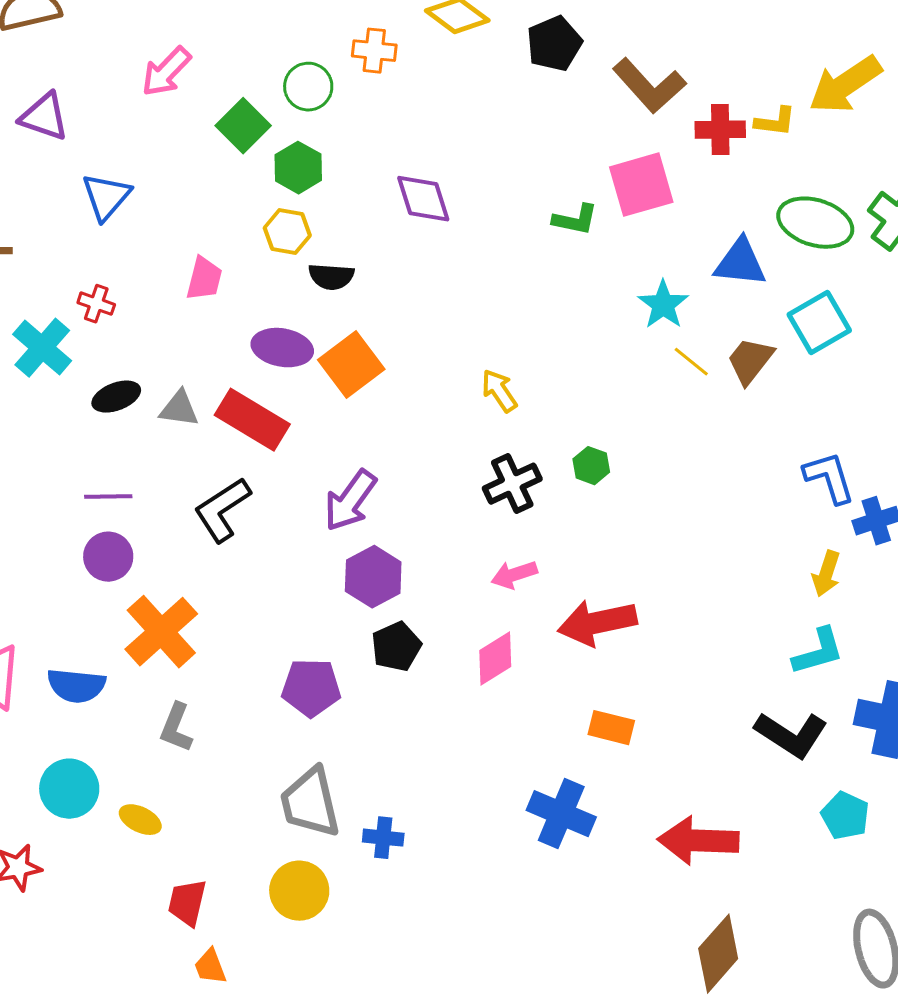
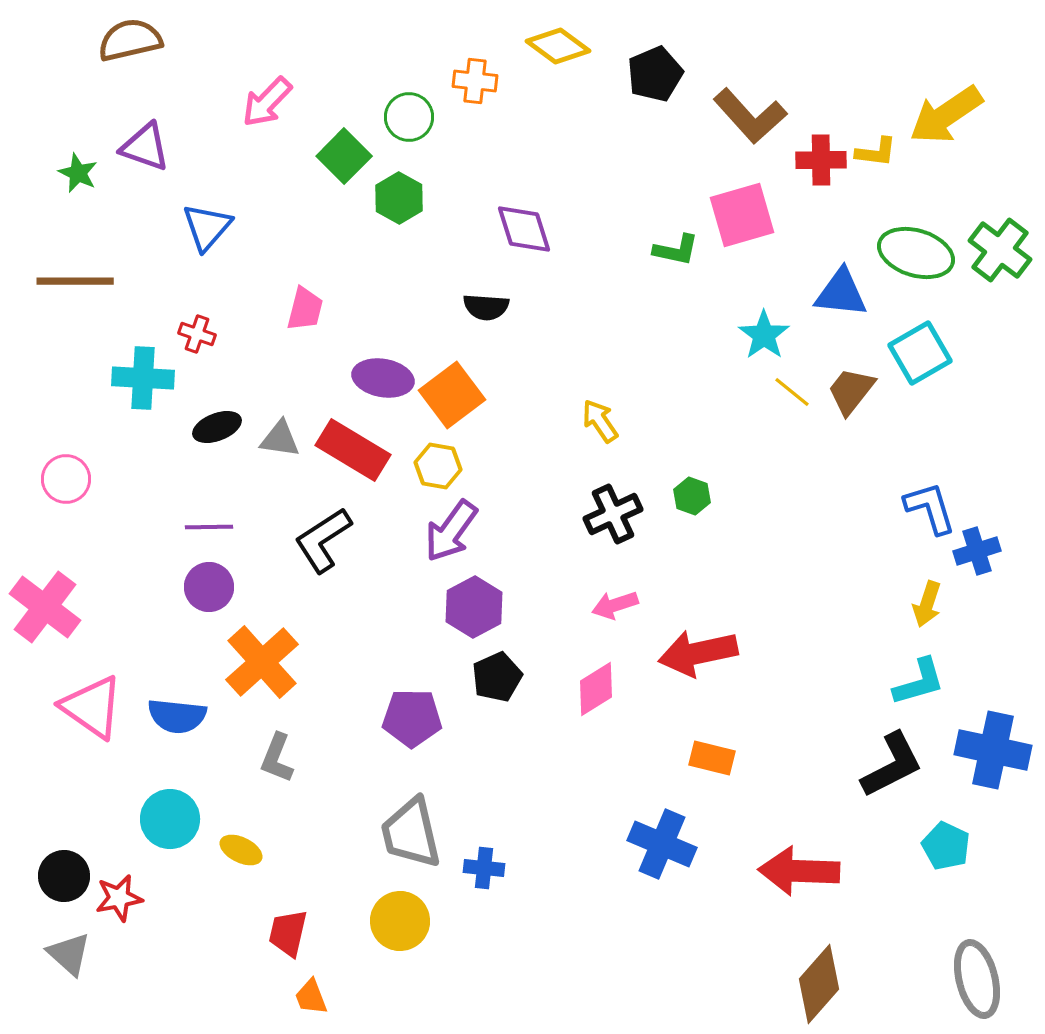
yellow hexagon: (287, 232) -> (438, 466), moved
black semicircle: (331, 277) -> (486, 307), moved
cyan cross: (42, 348) -> (143, 378), turned -38
black L-shape: (791, 735) -> (892, 765), turned -60

